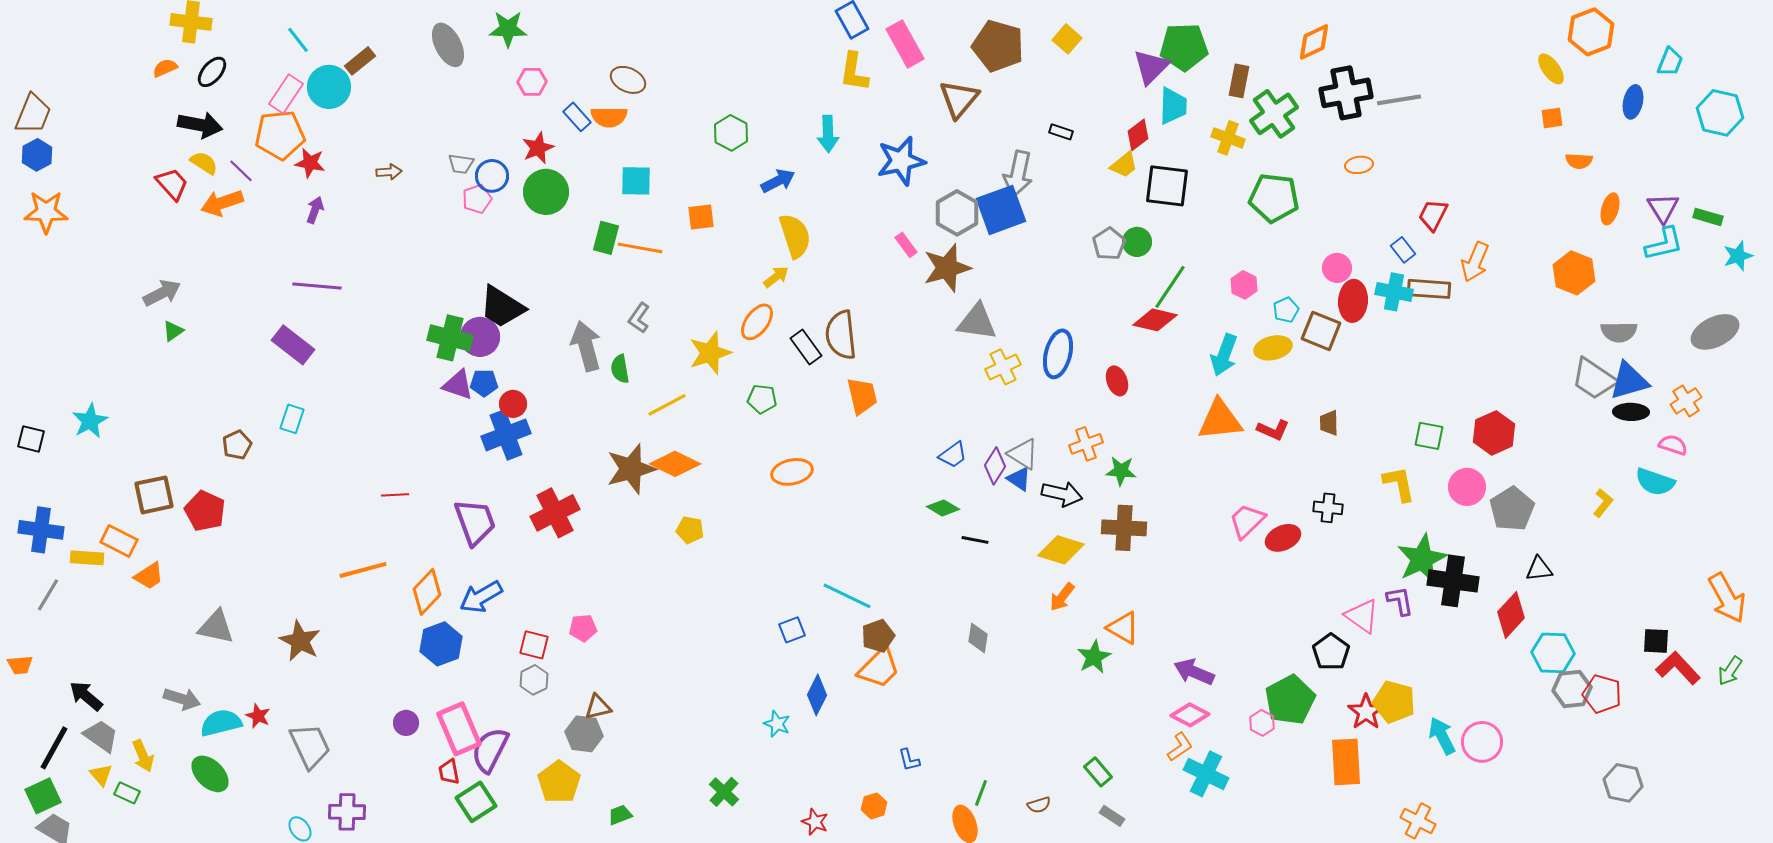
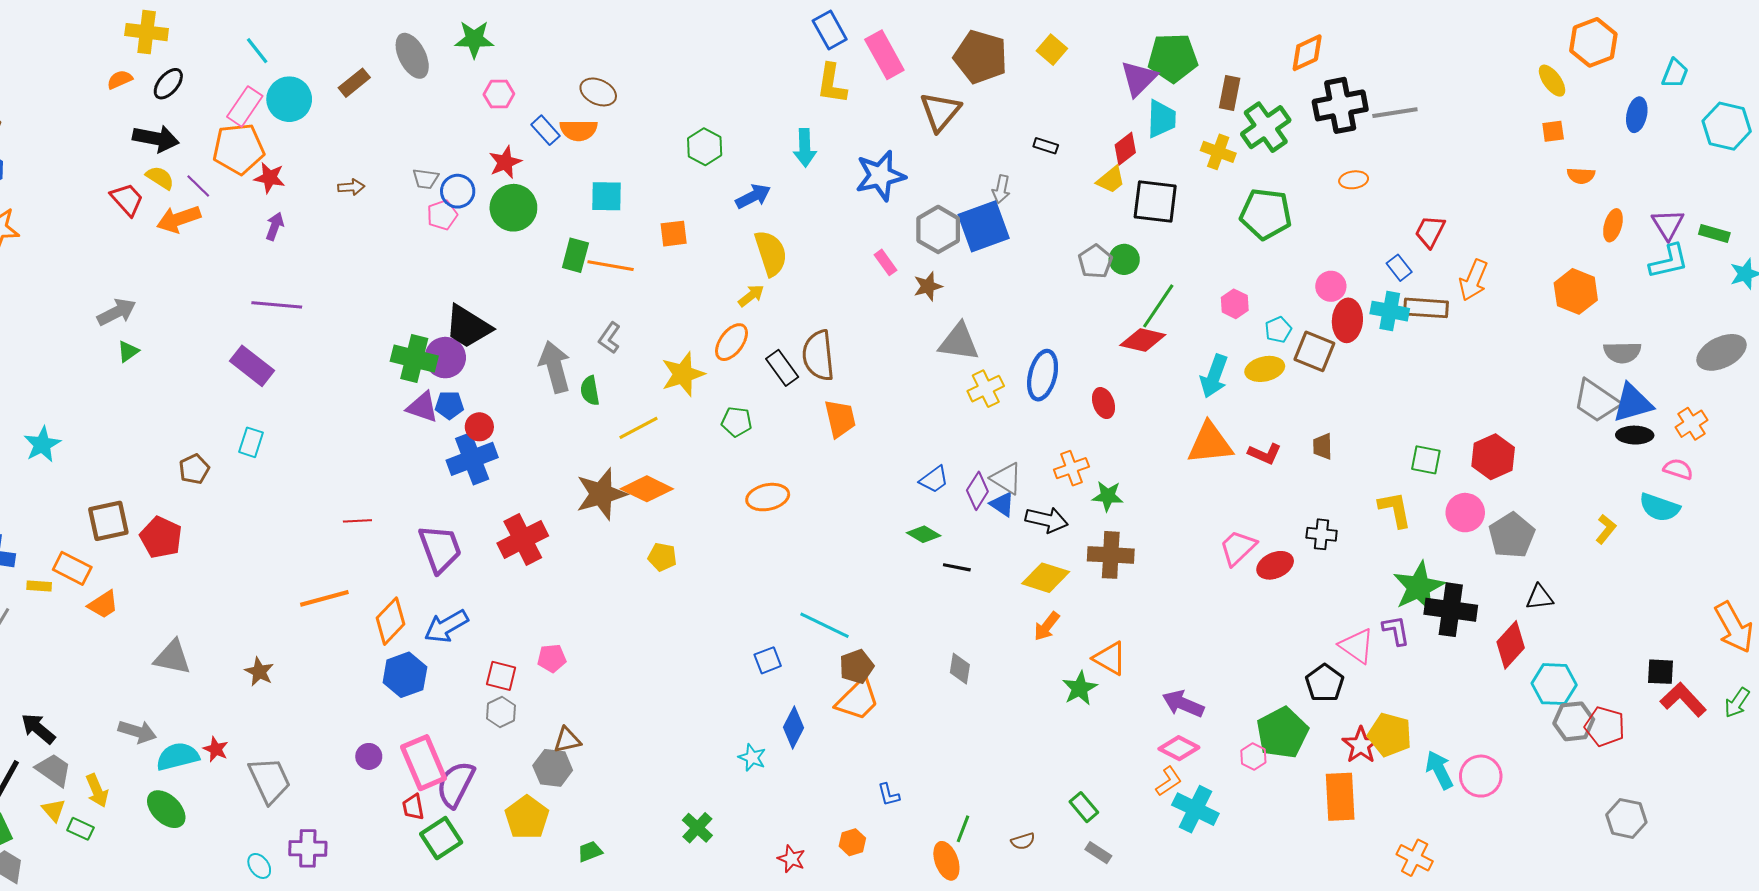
brown rectangle: (360, 61) -> (354, 83), moved
gray arrow: (1018, 174) -> (1001, 189), size x0.6
brown star: (947, 268) -> (928, 286), size x0.6
yellow rectangle: (87, 558) -> (39, 586), size x0.7
brown star: (300, 641) -> (259, 672), size x0.7

